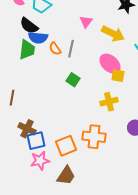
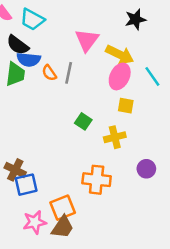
pink triangle: (86, 22) -> (87, 40), size x1.5
pink ellipse: (110, 64) -> (120, 76), moved, turned 75
green square: (73, 80) -> (83, 121), moved
orange square: (66, 146) -> (63, 208), moved
pink star: (40, 161) -> (35, 222), moved

